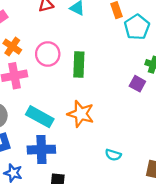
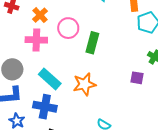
purple square: (137, 84) -> (137, 78), moved, turned -32
orange star: (81, 114) -> (84, 84), turned 30

